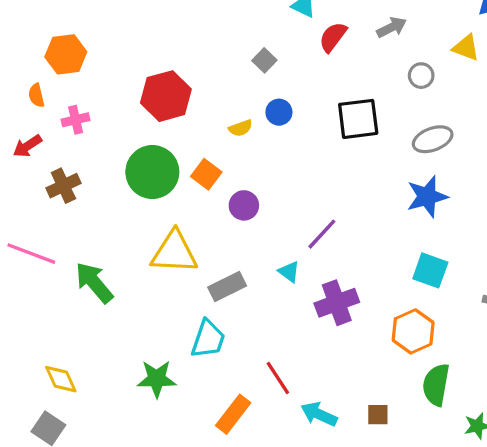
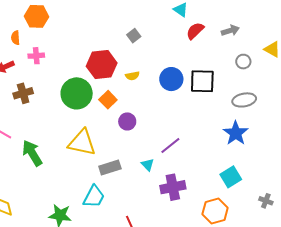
gray square: (264, 60) -> (134, 36), moved
red hexagon: (166, 96) -> (102, 65), moved
blue circle: (279, 112) -> (171, 79), moved, size x1.5
blue star: (427, 197) -> (236, 133), turned -30
cyan square: (430, 270) -> (231, 177), turned 30

